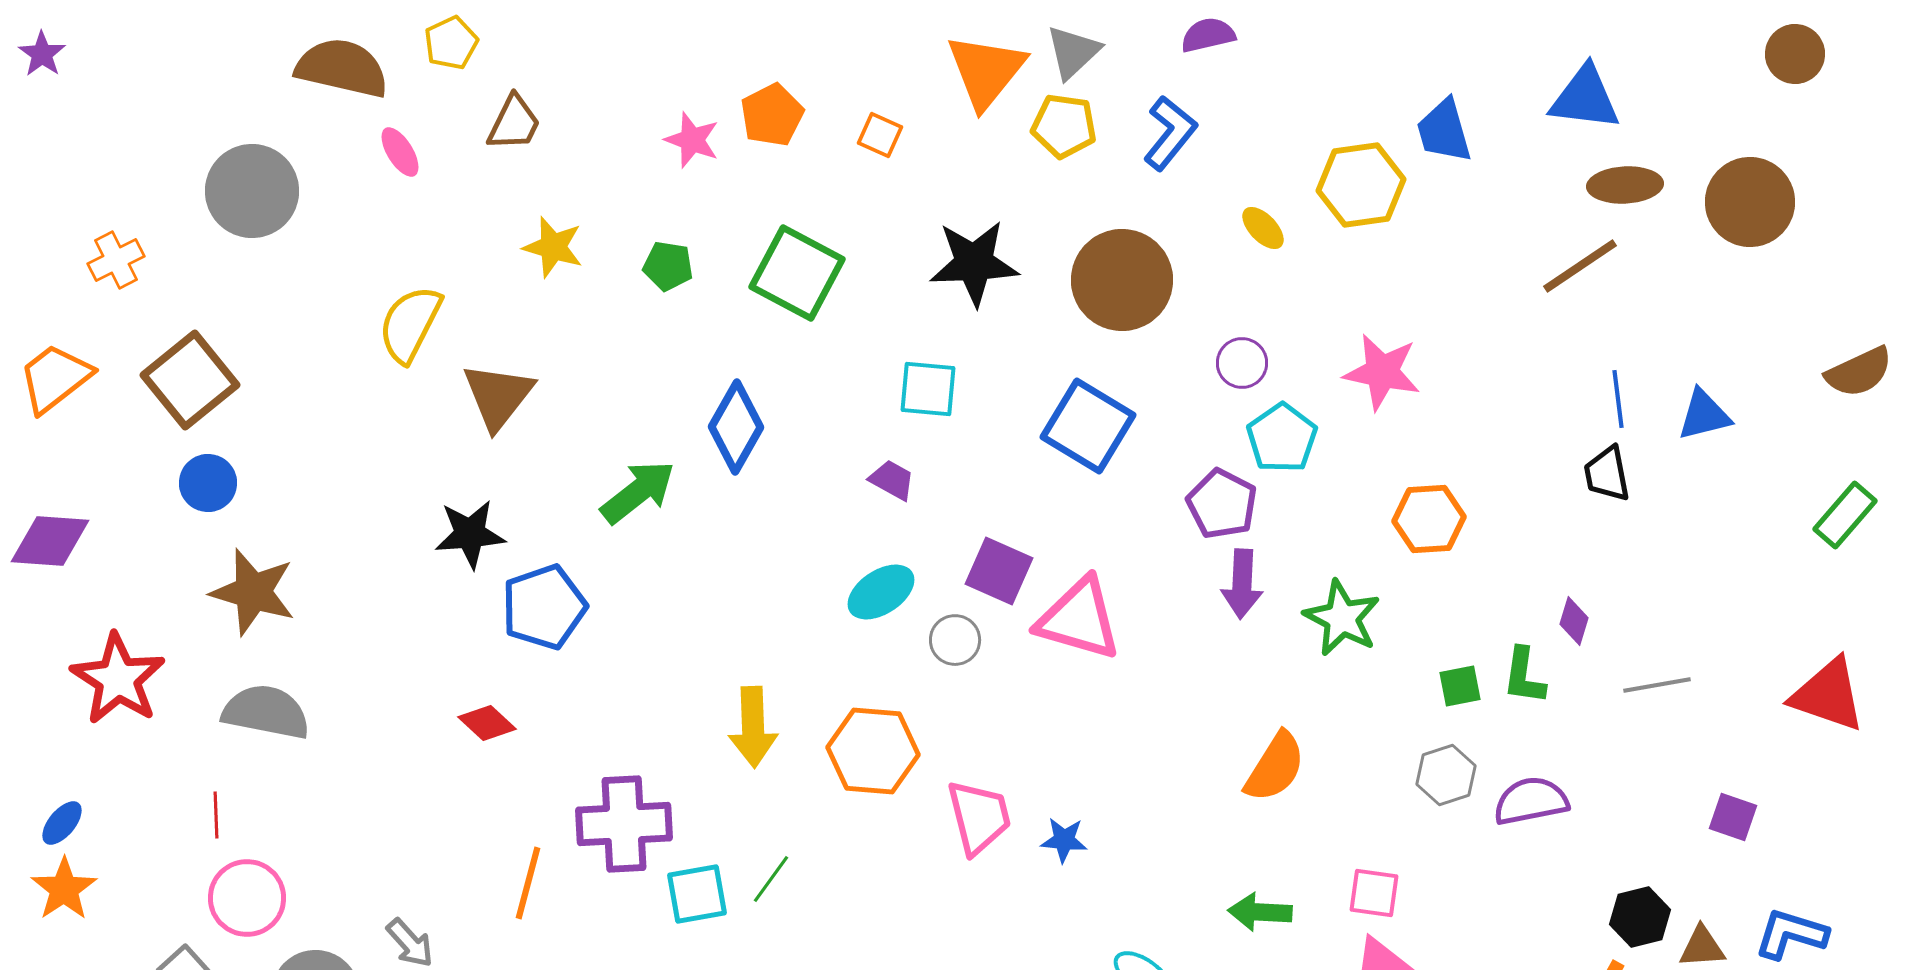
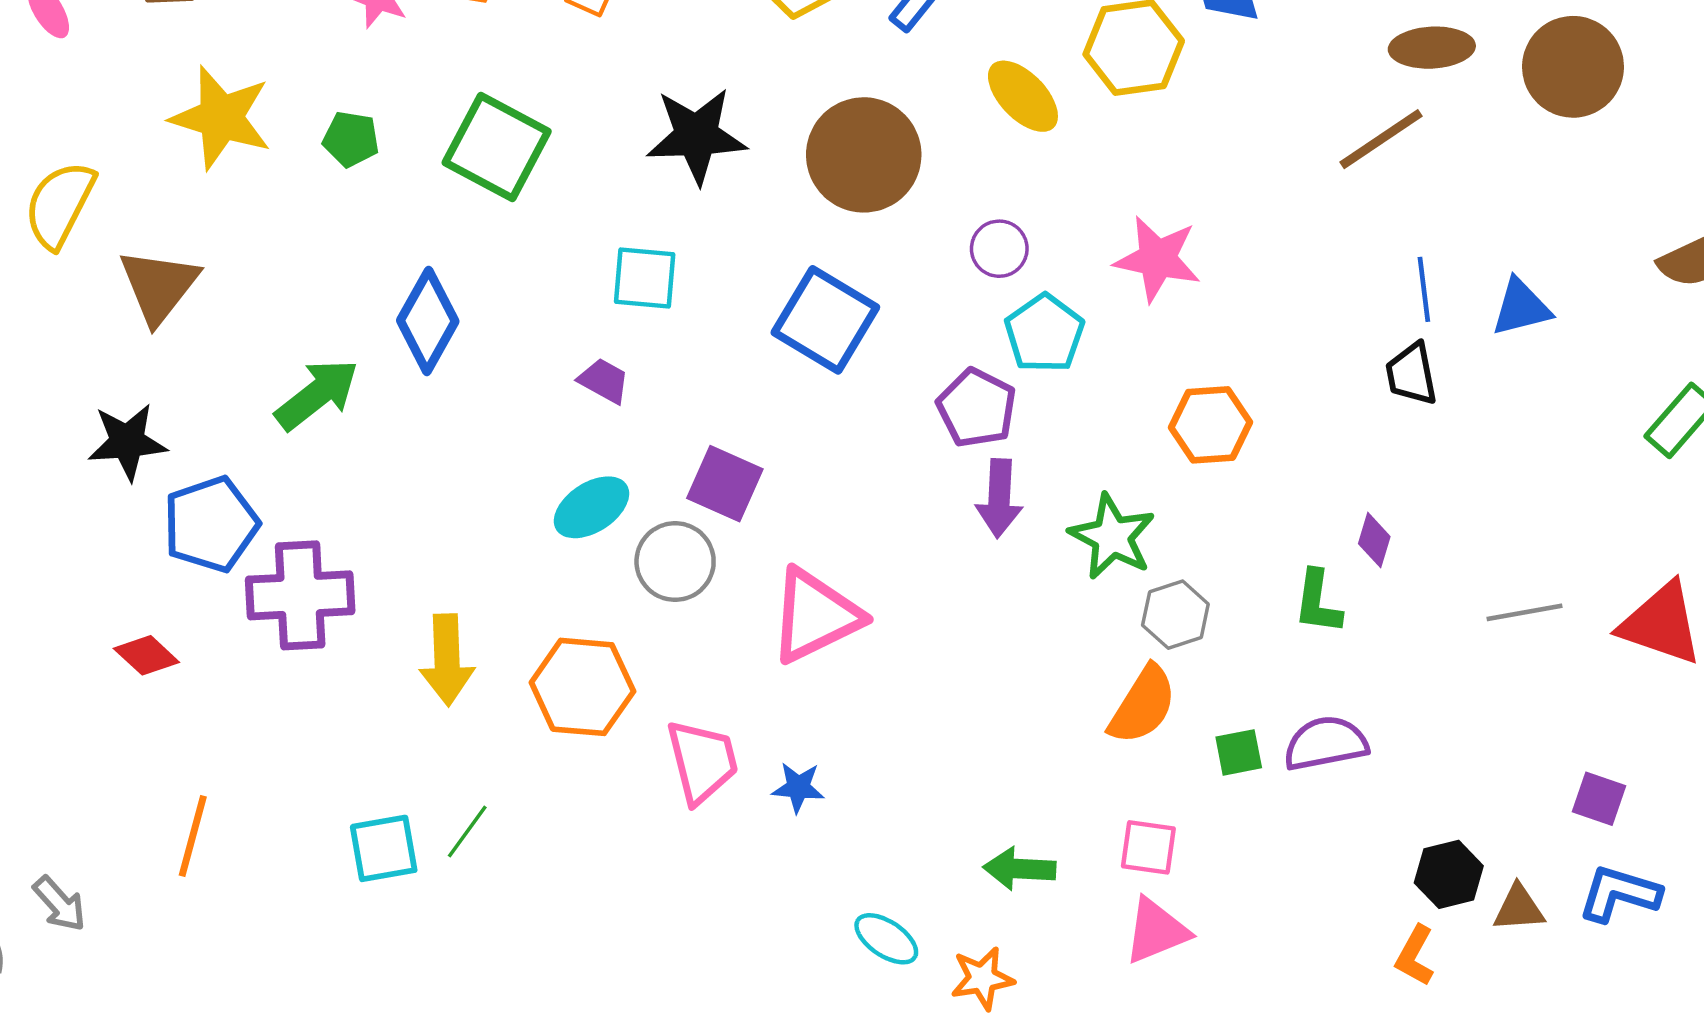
yellow ellipse: (1263, 228) -> (1023, 96), size x1.5
yellow star: (553, 247) -> (221, 118), size x1.5
pink triangle: (1079, 619) -> (815, 616), moved, turned -42
gray circle: (955, 640) -> (675, 562), size x1.4
gray line: (1657, 685) -> (1524, 612), moved
green square: (1460, 686) -> (1239, 752), moved
orange semicircle: (1275, 767) -> (1143, 705), moved
gray hexagon: (1446, 775) -> (1175, 615), moved
purple square: (1733, 817) -> (1599, 799), moved
purple cross: (624, 824) -> (300, 595), moved

